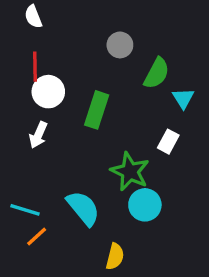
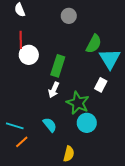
gray circle: (120, 45) -> (69, 16), moved
cyan triangle: (183, 98) -> (110, 59), size x1.6
white arrow: (38, 135) -> (54, 90), moved
cyan semicircle: (83, 208) -> (50, 125), size x0.7

